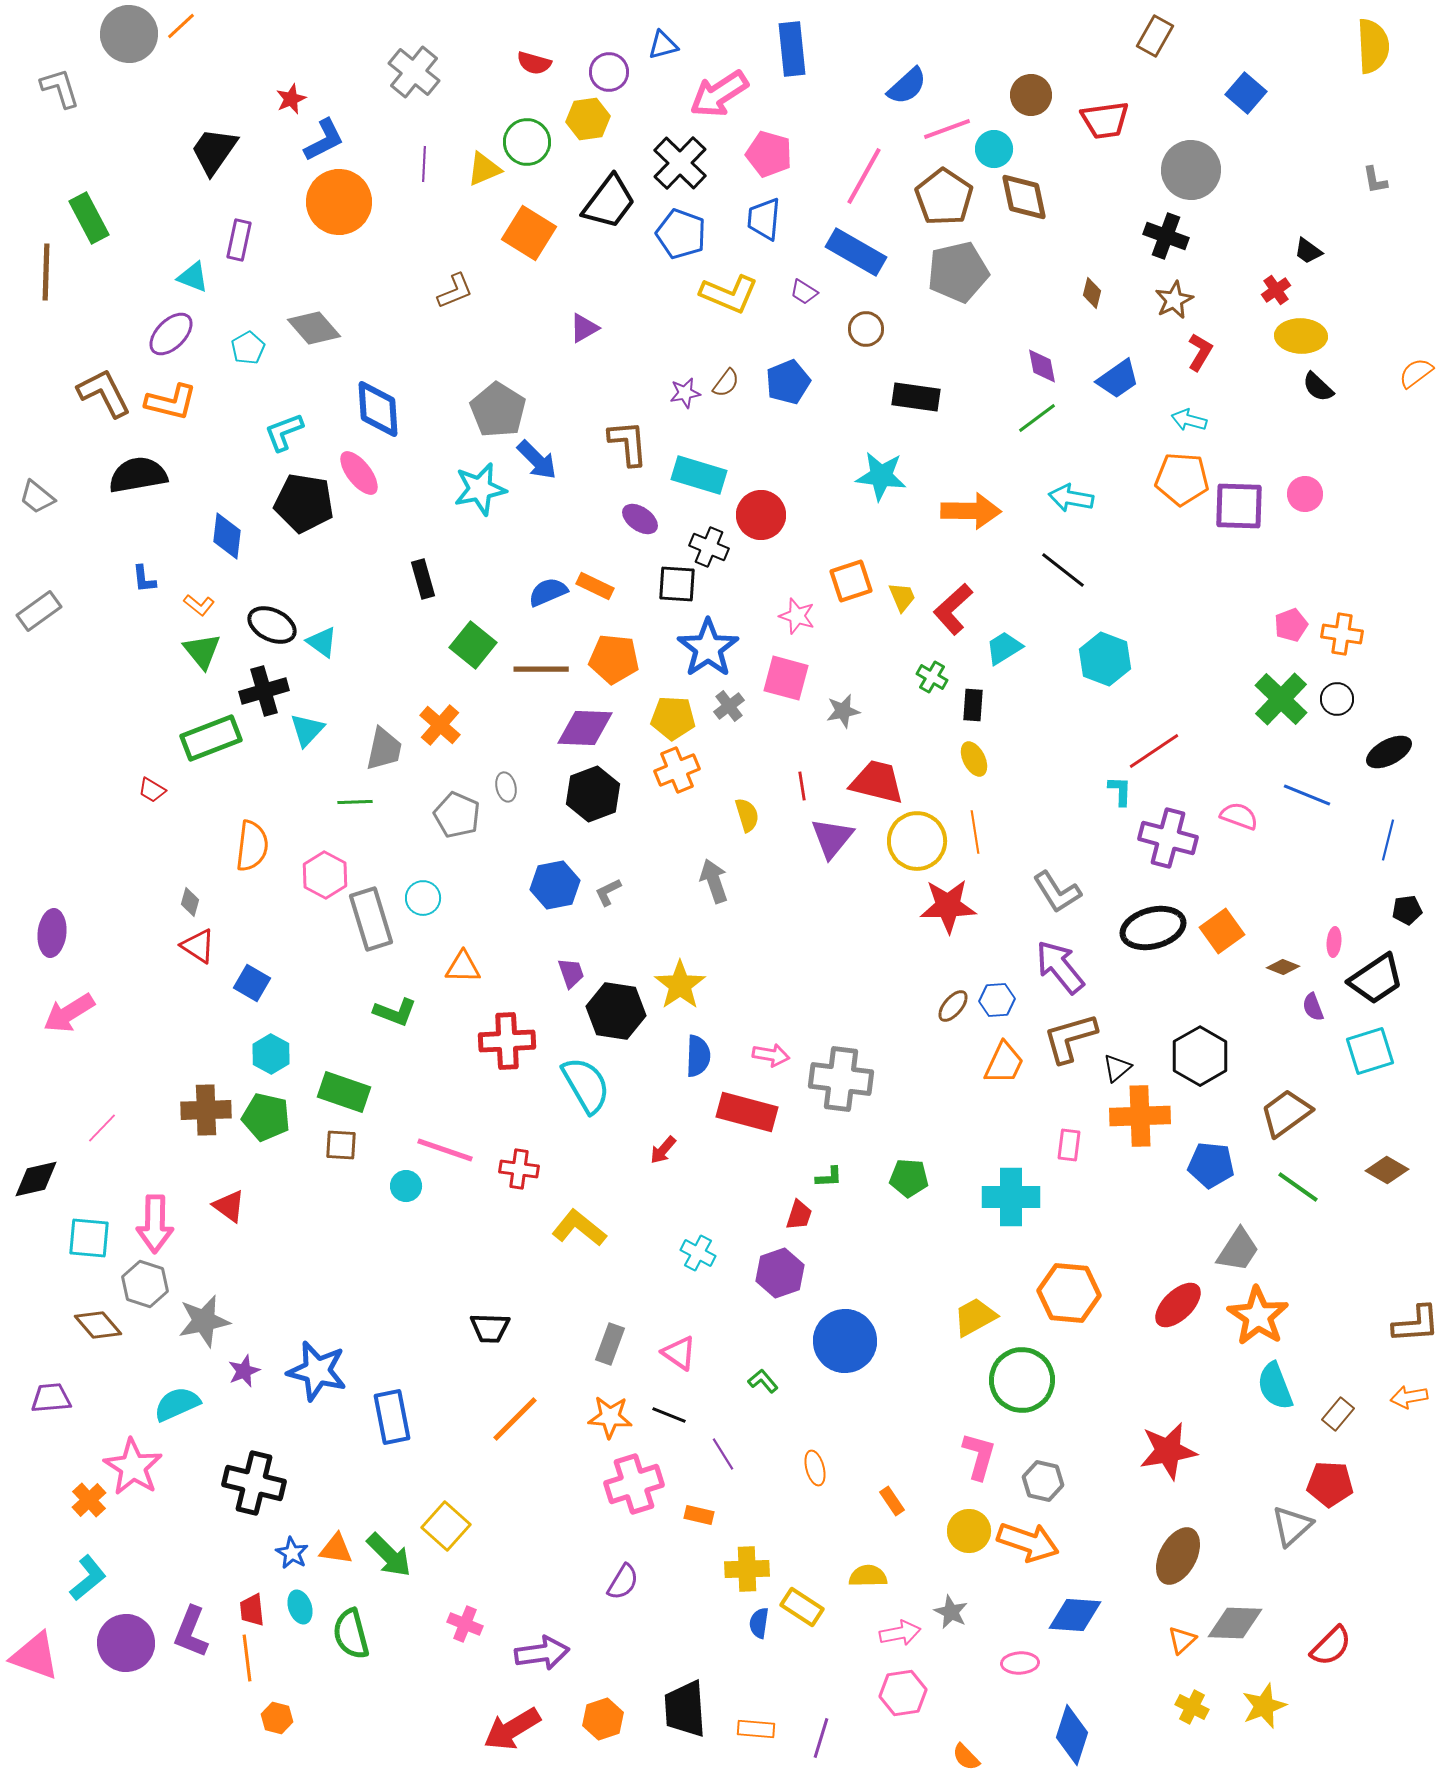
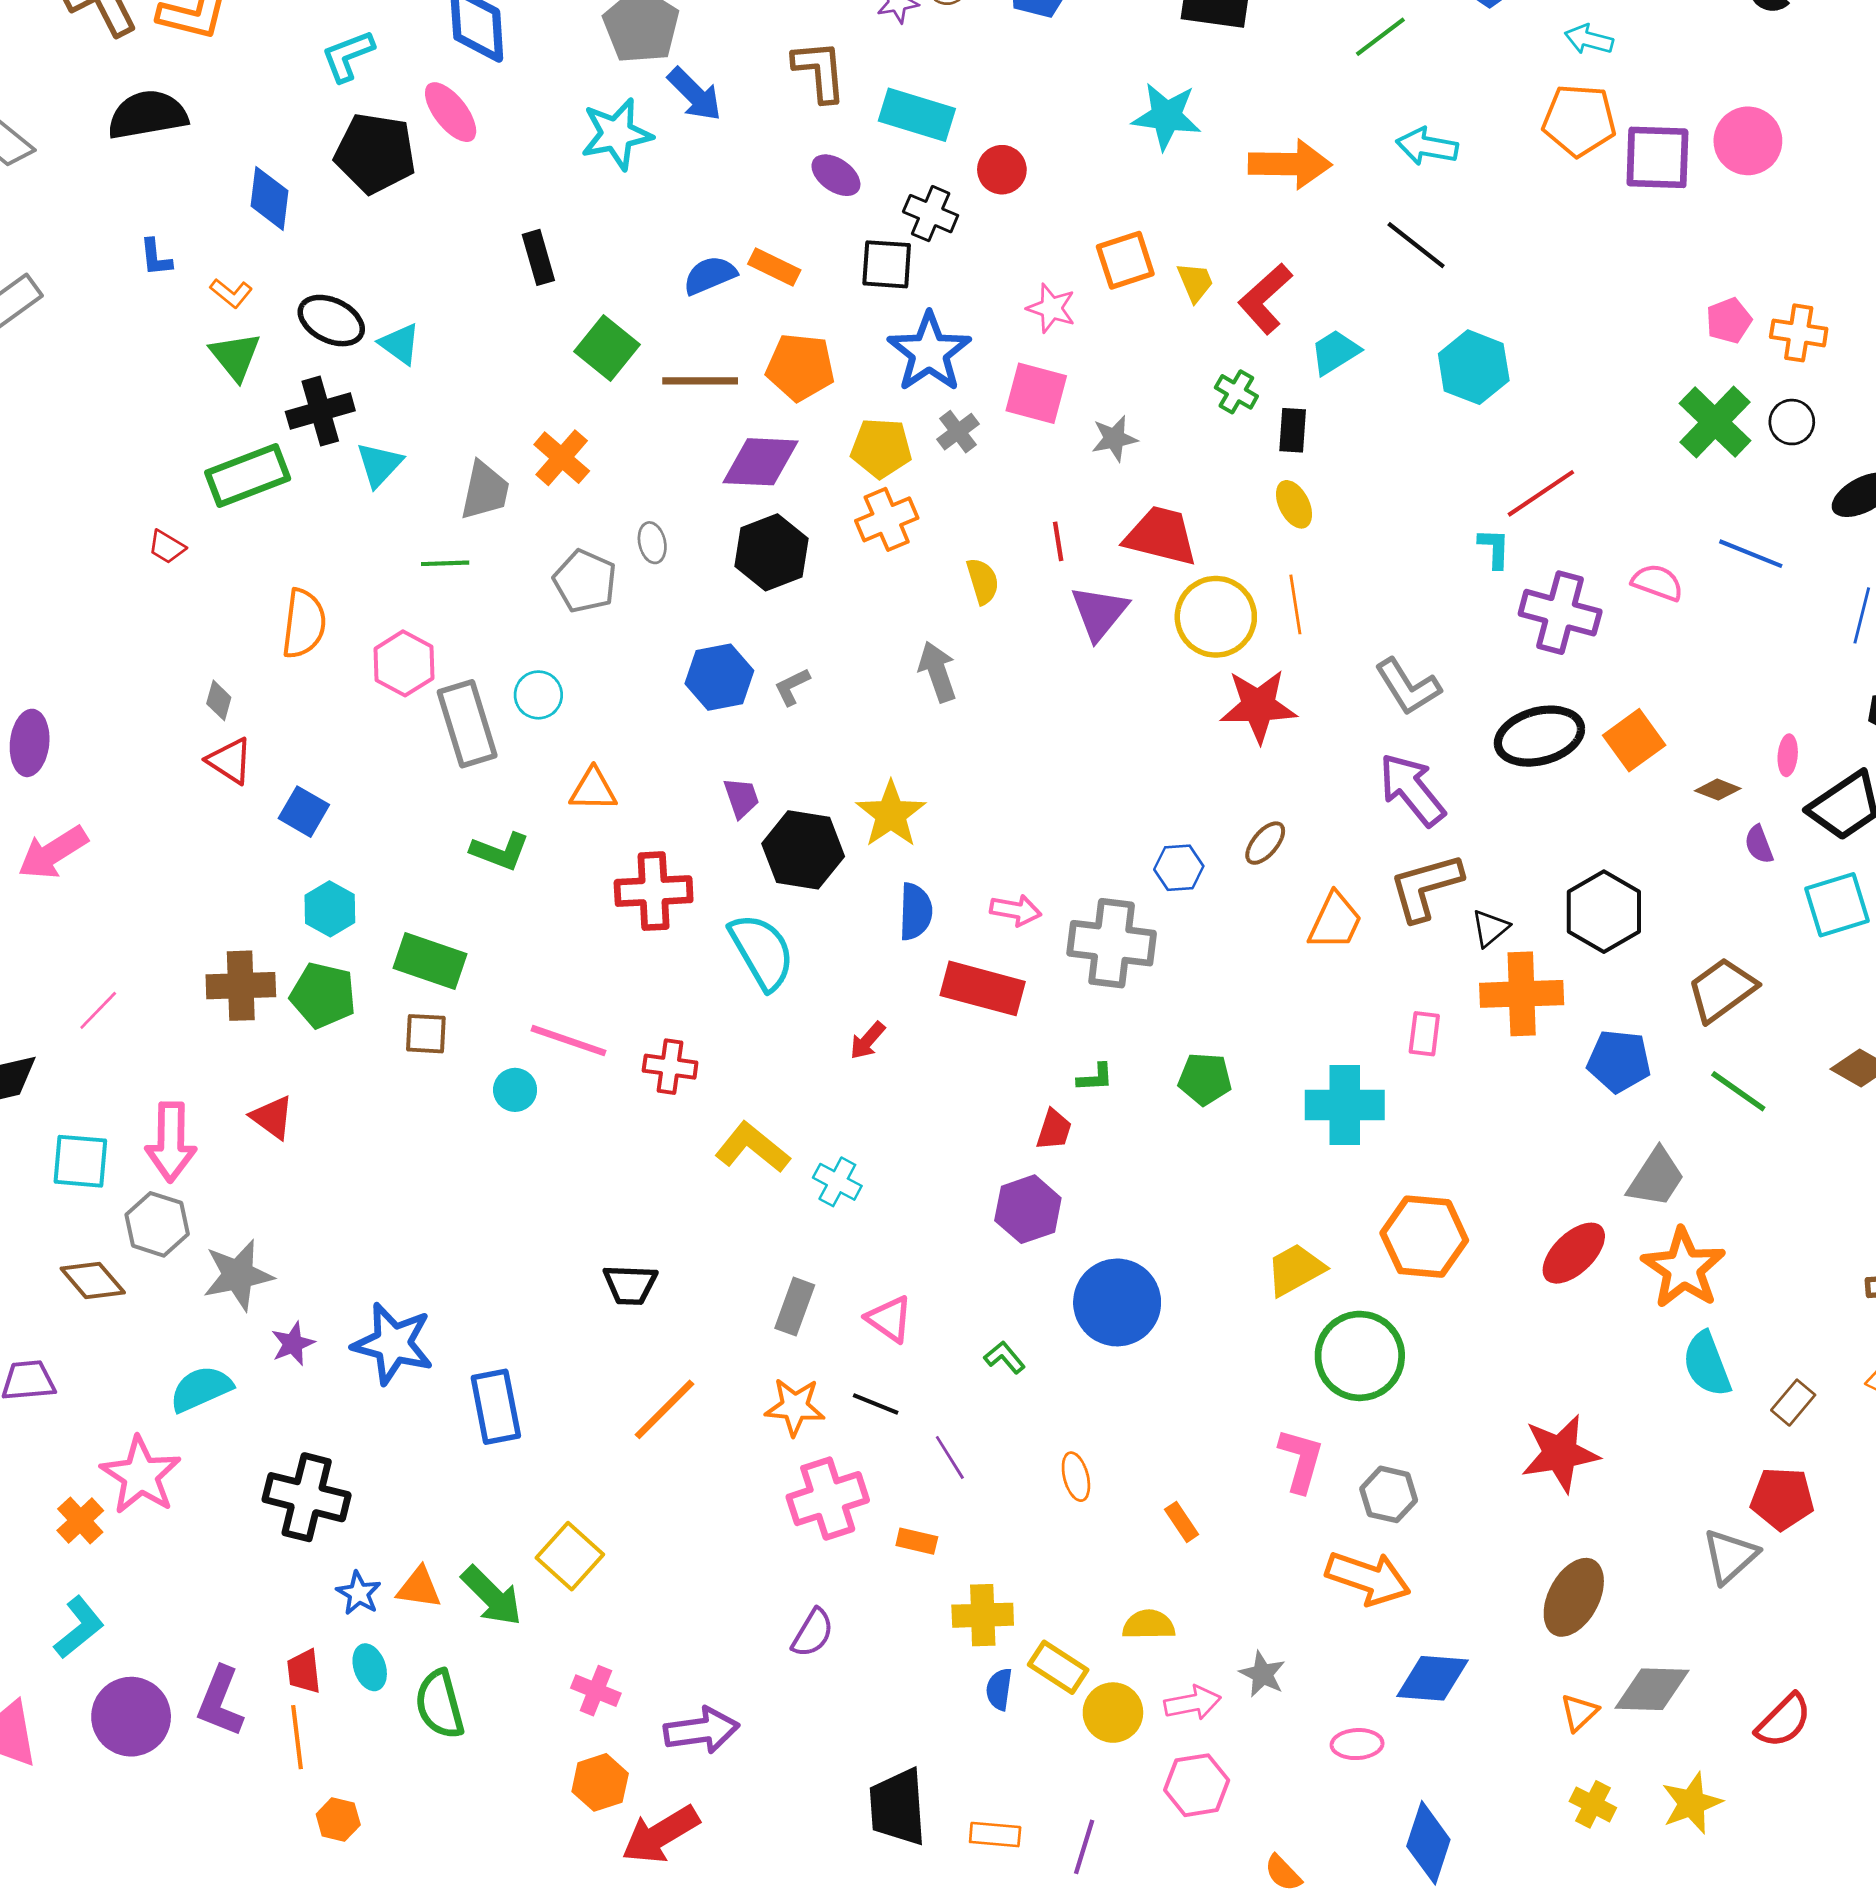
pink circle: (1305, 494) -> (1748, 141), size x1.4
red circle: (761, 515) -> (1002, 170), size x0.7
blue hexagon: (997, 1000) -> (1179, 868), moved
cyan cross: (698, 1253) -> (837, 1182), moved
yellow circle: (969, 1531) -> (1113, 1713), moved
orange hexagon: (603, 1719) -> (600, 1782), moved

